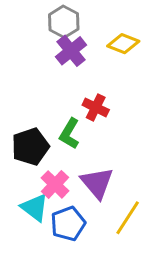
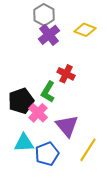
pink cross: (55, 184) -> (38, 113), moved
cyan triangle: (35, 208) -> (24, 143), turned -40

